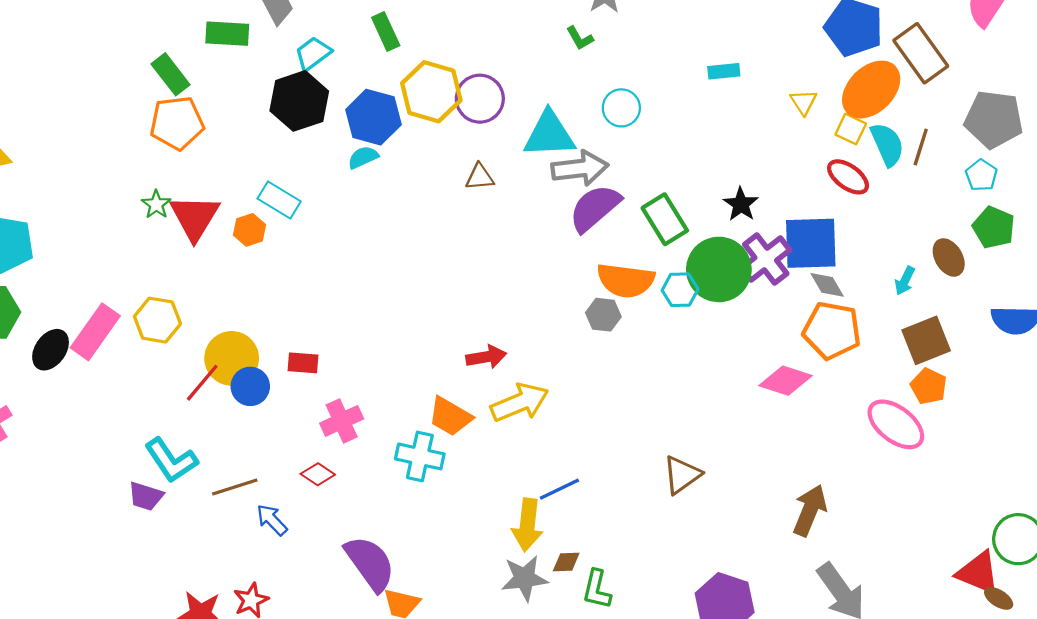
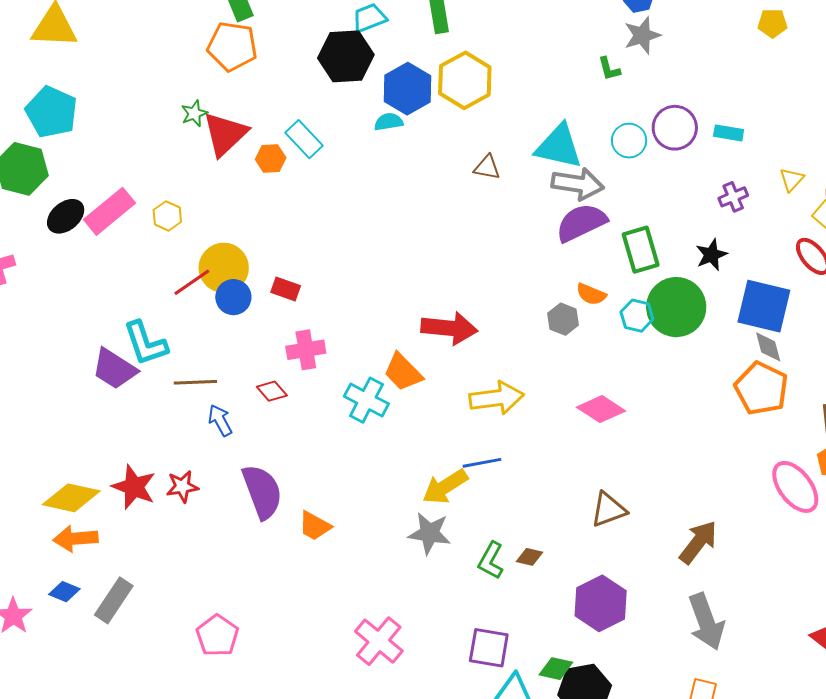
purple circle: (480, 99) -> (675, 128), moved
purple cross: (766, 259) -> (733, 197), moved, size x0.6
orange semicircle: (626, 280) -> (591, 294), size x0.6
yellow hexagon: (157, 320) -> (167, 216), size x0.7
red arrow: (486, 357) -> (449, 328), size x1.5
pink diamond: (785, 381) -> (601, 409), moved
yellow arrow: (520, 403) -> (497, 398), moved
brown triangle: (682, 475) -> (608, 510), moved
purple trapezoid: (146, 496) -> (114, 369), size x1.4
yellow arrow: (527, 525) -> (445, 487), turned 36
brown diamond: (566, 562) -> (530, 557), moved
purple semicircle: (370, 563) -> (262, 492), moved

